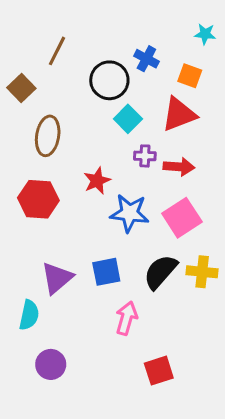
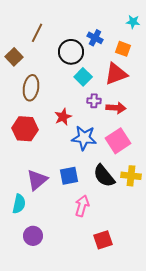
black semicircle: (160, 272) -> (104, 176), turned -80

